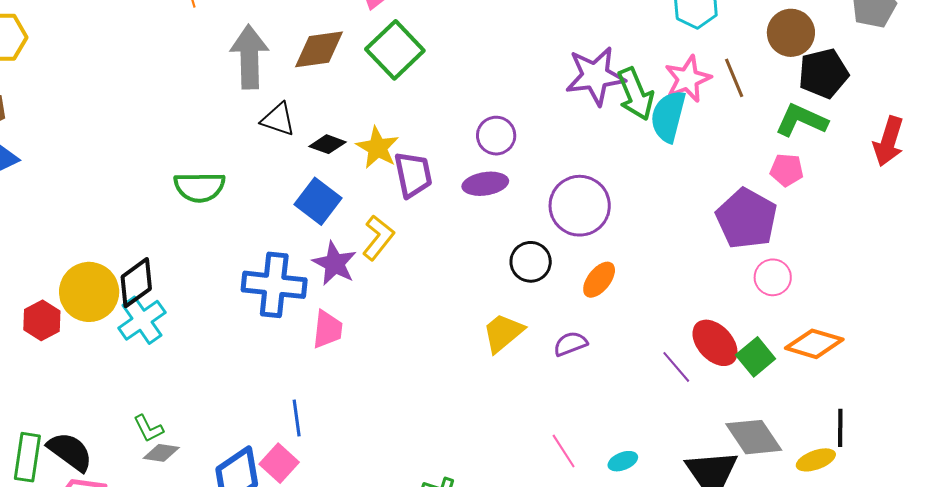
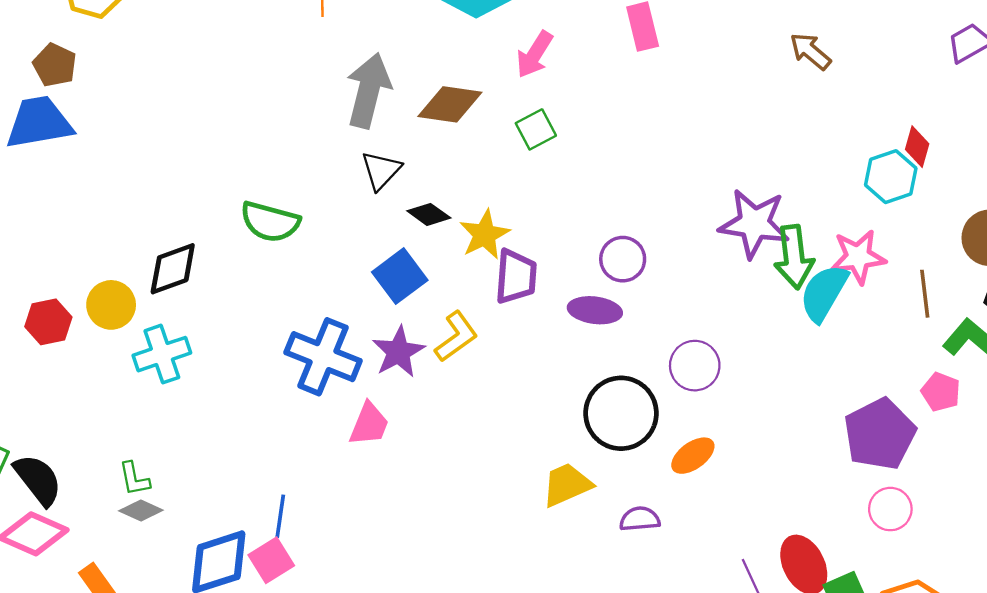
green square: (395, 50) -> (536, 129), size x0.6
brown line: (734, 78) -> (925, 294), moved
black triangle: (278, 119) -> (381, 170), turned 39
purple circle: (580, 206) -> (695, 366), size x0.7
black circle: (531, 262) -> (621, 413), size x1.5
black diamond: (136, 283) -> (173, 269), moved
yellow circle: (89, 292) -> (111, 305), size x0.7
blue line: (297, 418) -> (280, 516), moved

